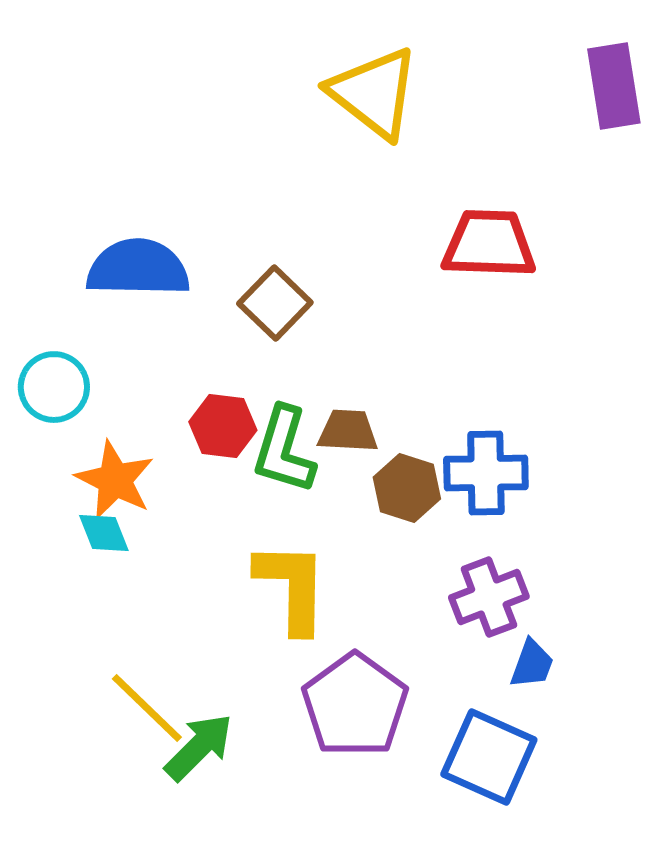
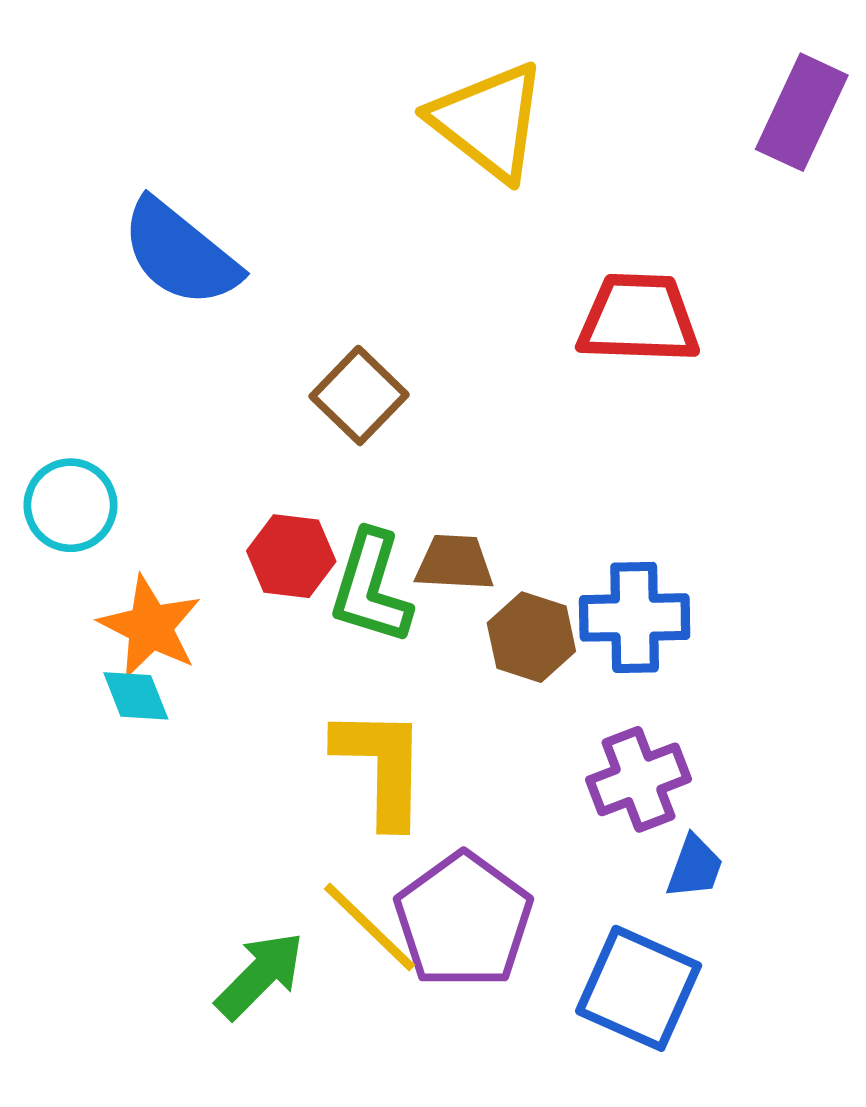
purple rectangle: (614, 86) -> (802, 112), turned 34
blue semicircle: (138, 268) -> (180, 253), moved, turned -142
yellow line: (147, 708) -> (370, 927), moved

